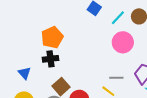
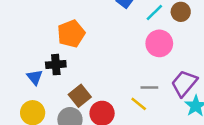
black cross: (51, 59) -> (56, 65), moved

